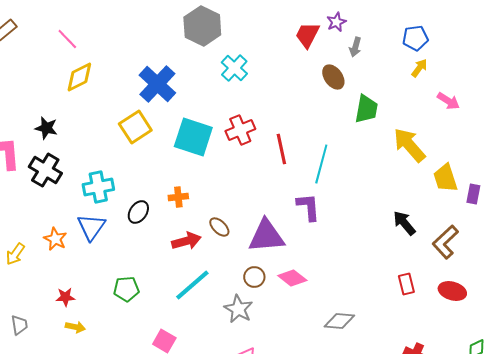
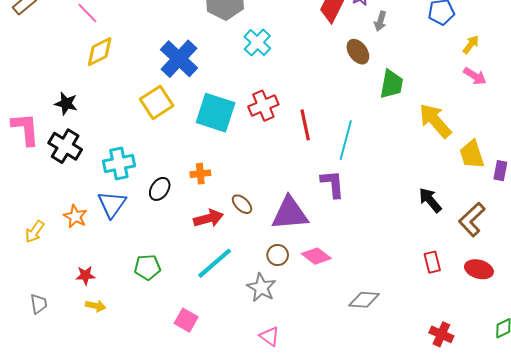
yellow arrow: (419, 68) -> (471, 45), moved

